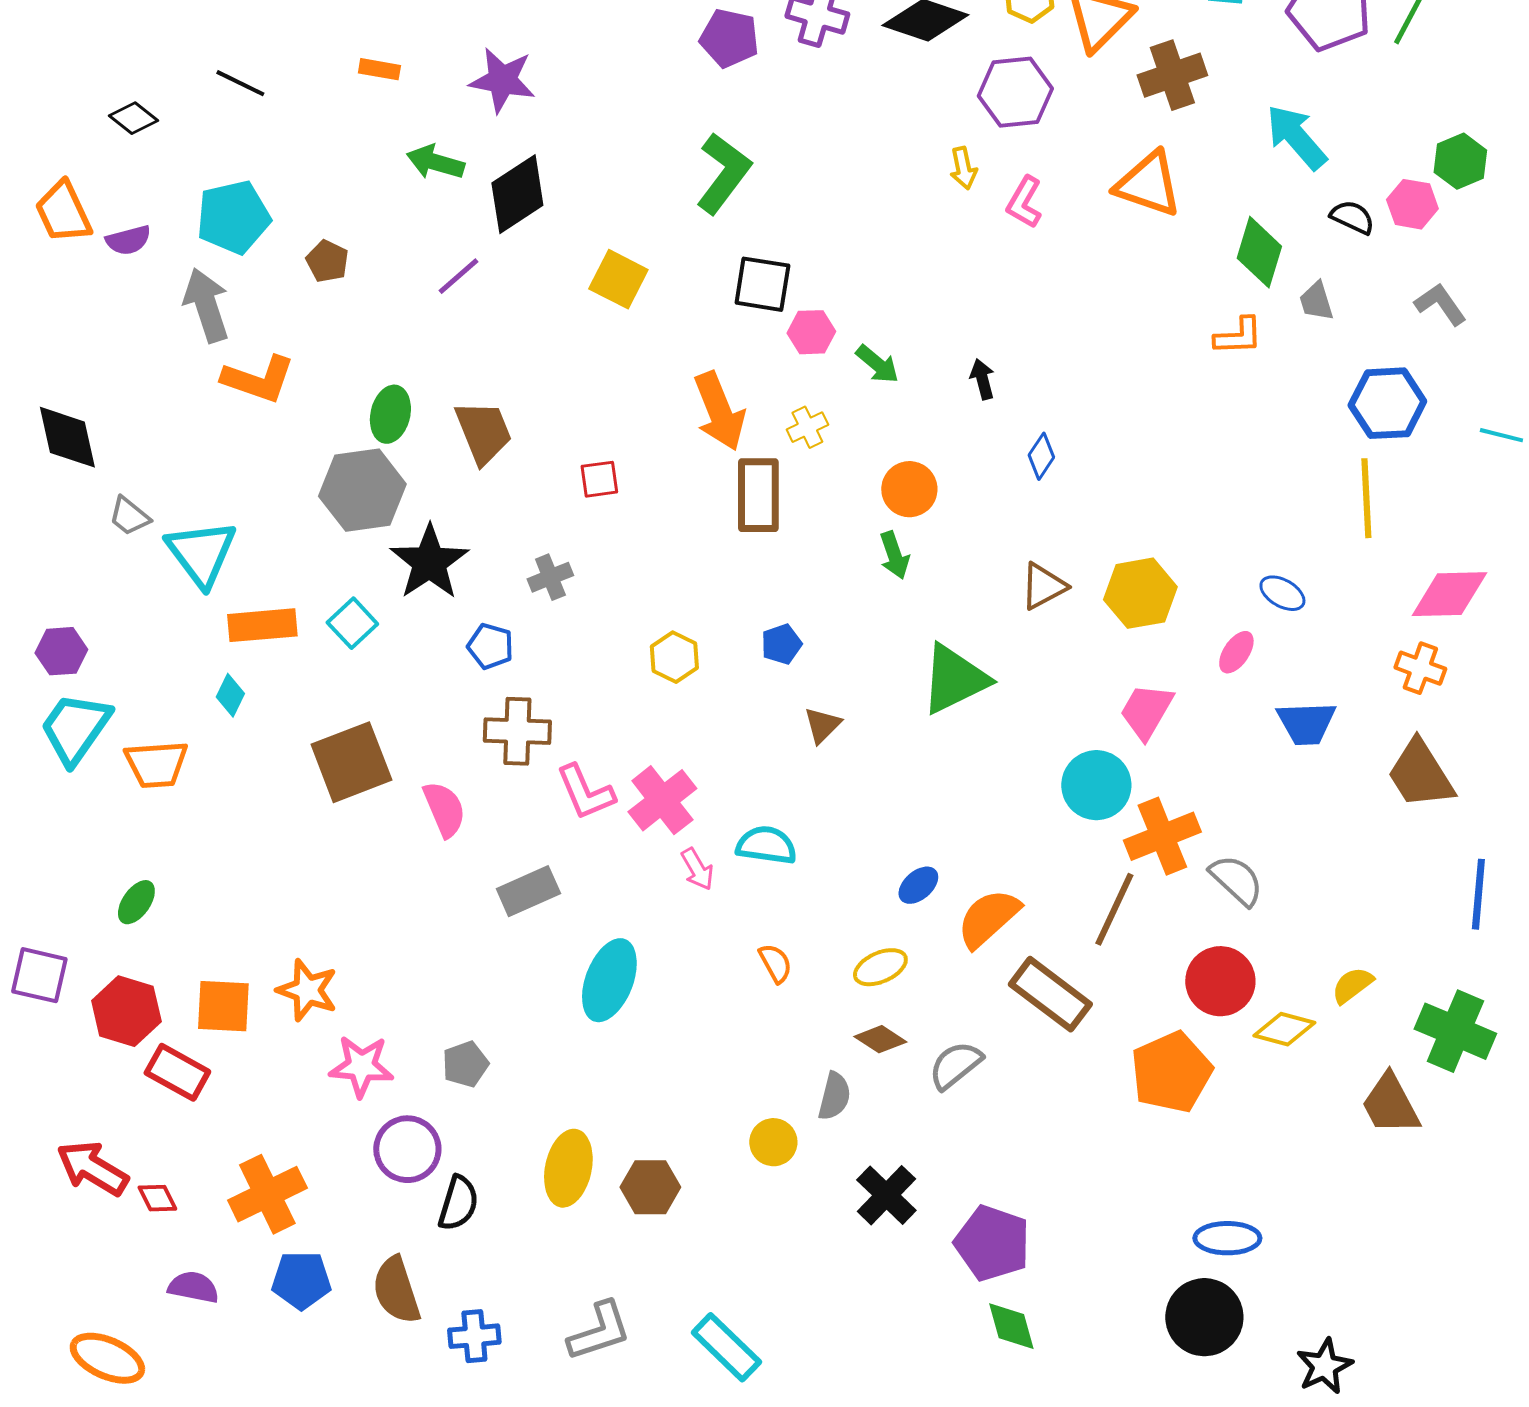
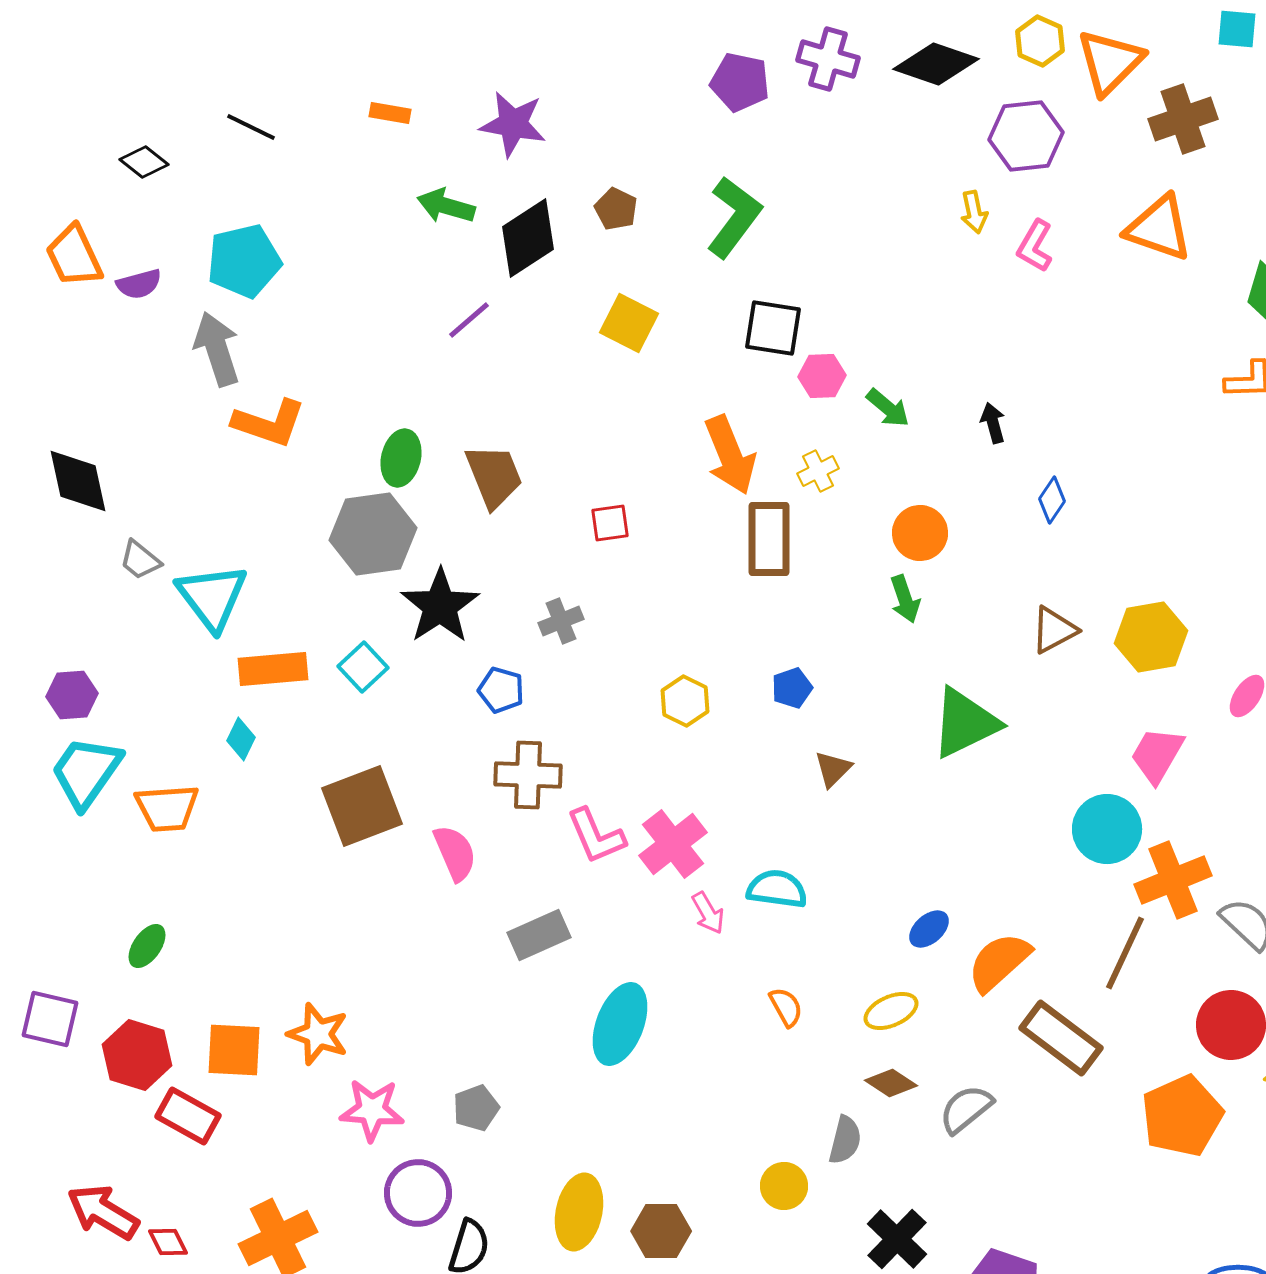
brown pentagon: (327, 261) -> (616, 209), moved

